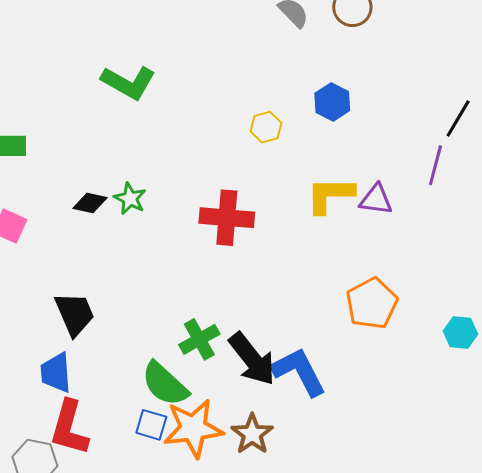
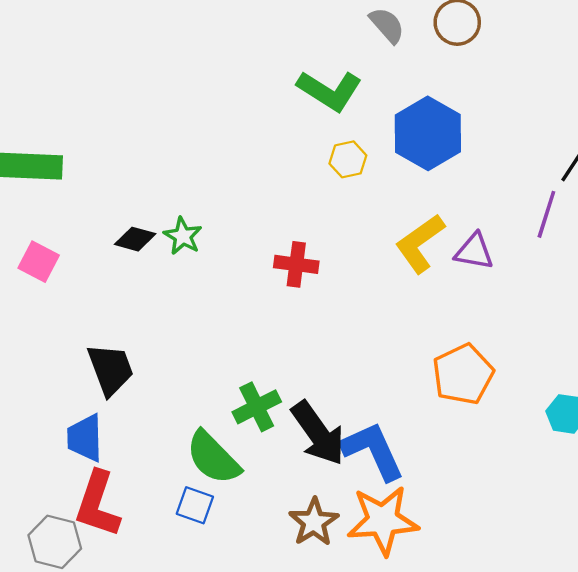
green L-shape: (128, 82) -> (330, 91), moved
blue hexagon: (332, 102) -> (428, 133), size x1.6
yellow L-shape: (330, 195) -> (420, 243), turned -38
red cross: (227, 218) -> (296, 264), size x0.7
orange star: (193, 428) -> (383, 520), moved

